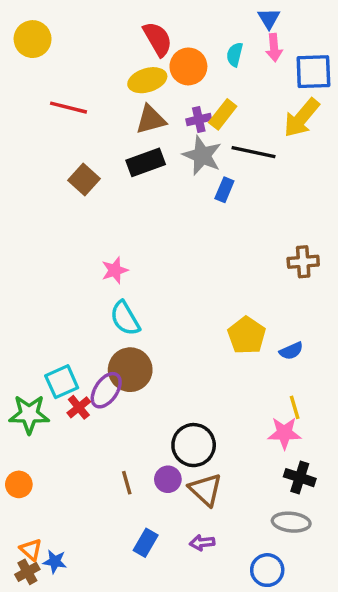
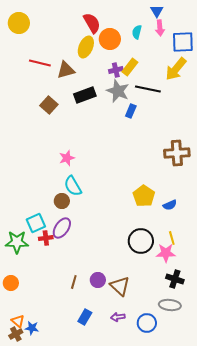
yellow ellipse: (147, 80) -> (86, 47), turned -50
brown triangle: (151, 120) -> (66, 70), moved
brown cross: (303, 262) -> (177, 153), size x1.4
brown circle: (130, 370) -> (62, 201), moved, size x0.6
red cross: (79, 407) -> (46, 238), turned 32
black circle: (194, 445) -> (141, 241), moved
brown line: (127, 483) -> (74, 282), turned 32
blue circle: (267, 570) -> (147, 323), moved

